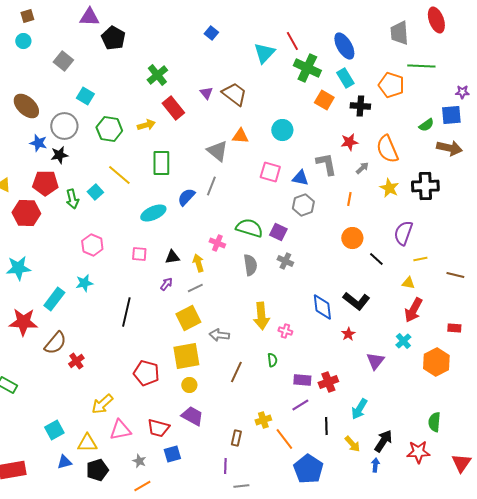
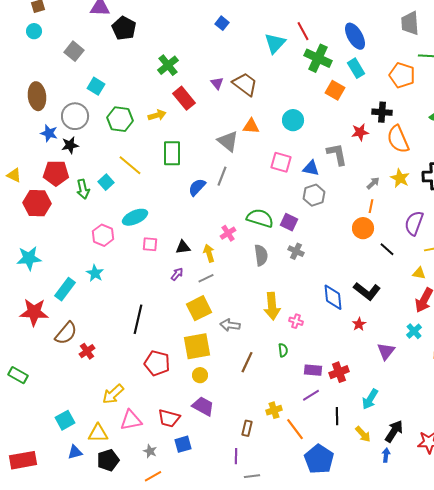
brown ellipse: (26, 106) -> (37, 96), turned 40
black cross: (360, 106) -> (382, 112), moved
gray arrow: (362, 168) -> (373, 183), moved
orange line: (349, 199) -> (371, 206), moved
cyan ellipse: (153, 213) -> (135, 217), moved
pink cross: (217, 243) -> (228, 233), turned 35
cyan star: (84, 283) -> (95, 273), turned -30
black line: (126, 312) -> (138, 319), moved

